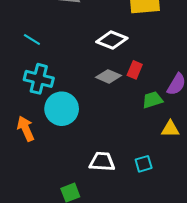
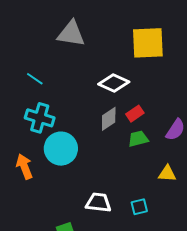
red rectangle: (135, 70) -> (135, 114), turned 30
gray diamond: (109, 76) -> (109, 119), turned -60
green trapezoid: (152, 100) -> (138, 139), moved

